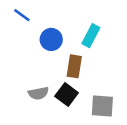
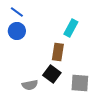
blue circle: (51, 39) -> (17, 31), moved
gray semicircle: (38, 93) -> (30, 85), moved

